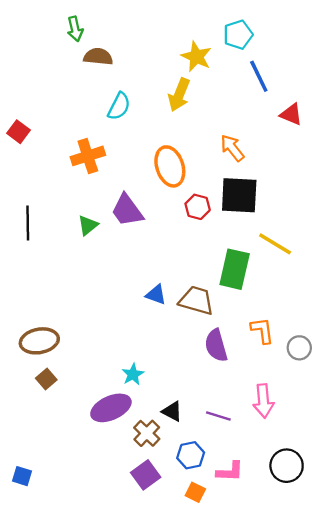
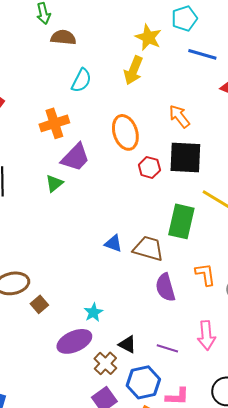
blue line: (259, 76) -> (202, 54), turned -48
purple trapezoid: (127, 210) -> (75, 157), moved, turned -100
brown square: (46, 379) -> (39, 304), moved
blue hexagon: (191, 455) -> (143, 382), size x1.4

